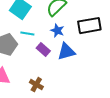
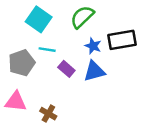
blue star: (57, 31) -> (93, 46), moved
brown cross: (36, 85) -> (48, 114), moved

